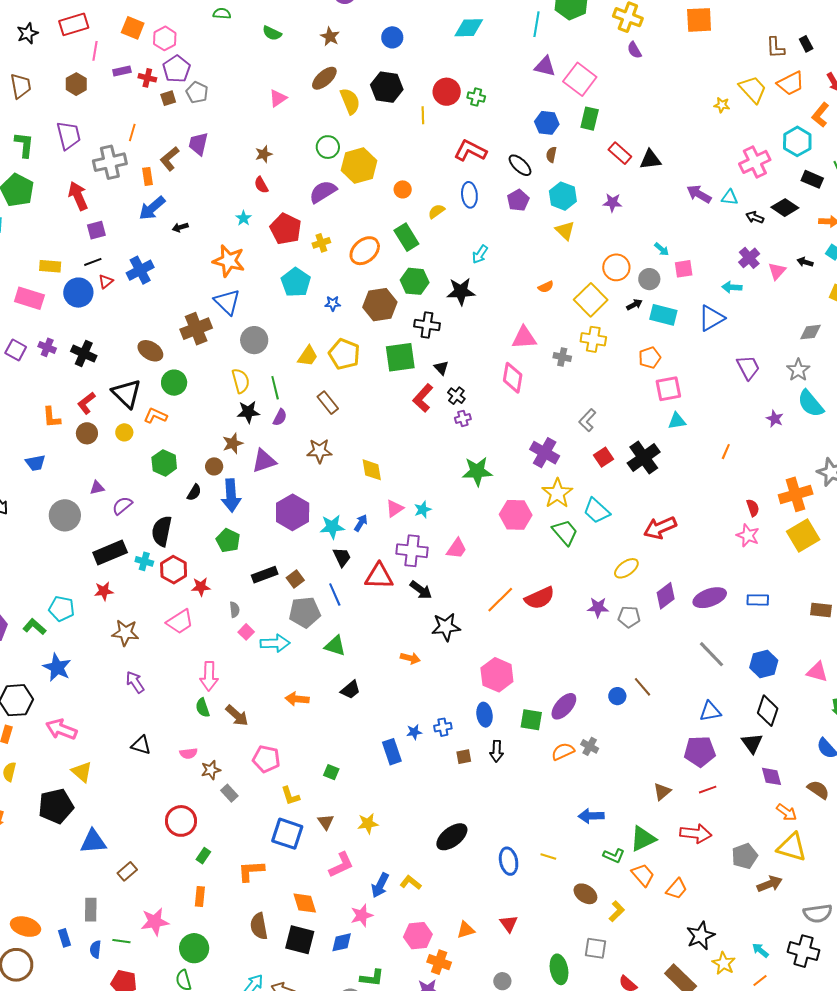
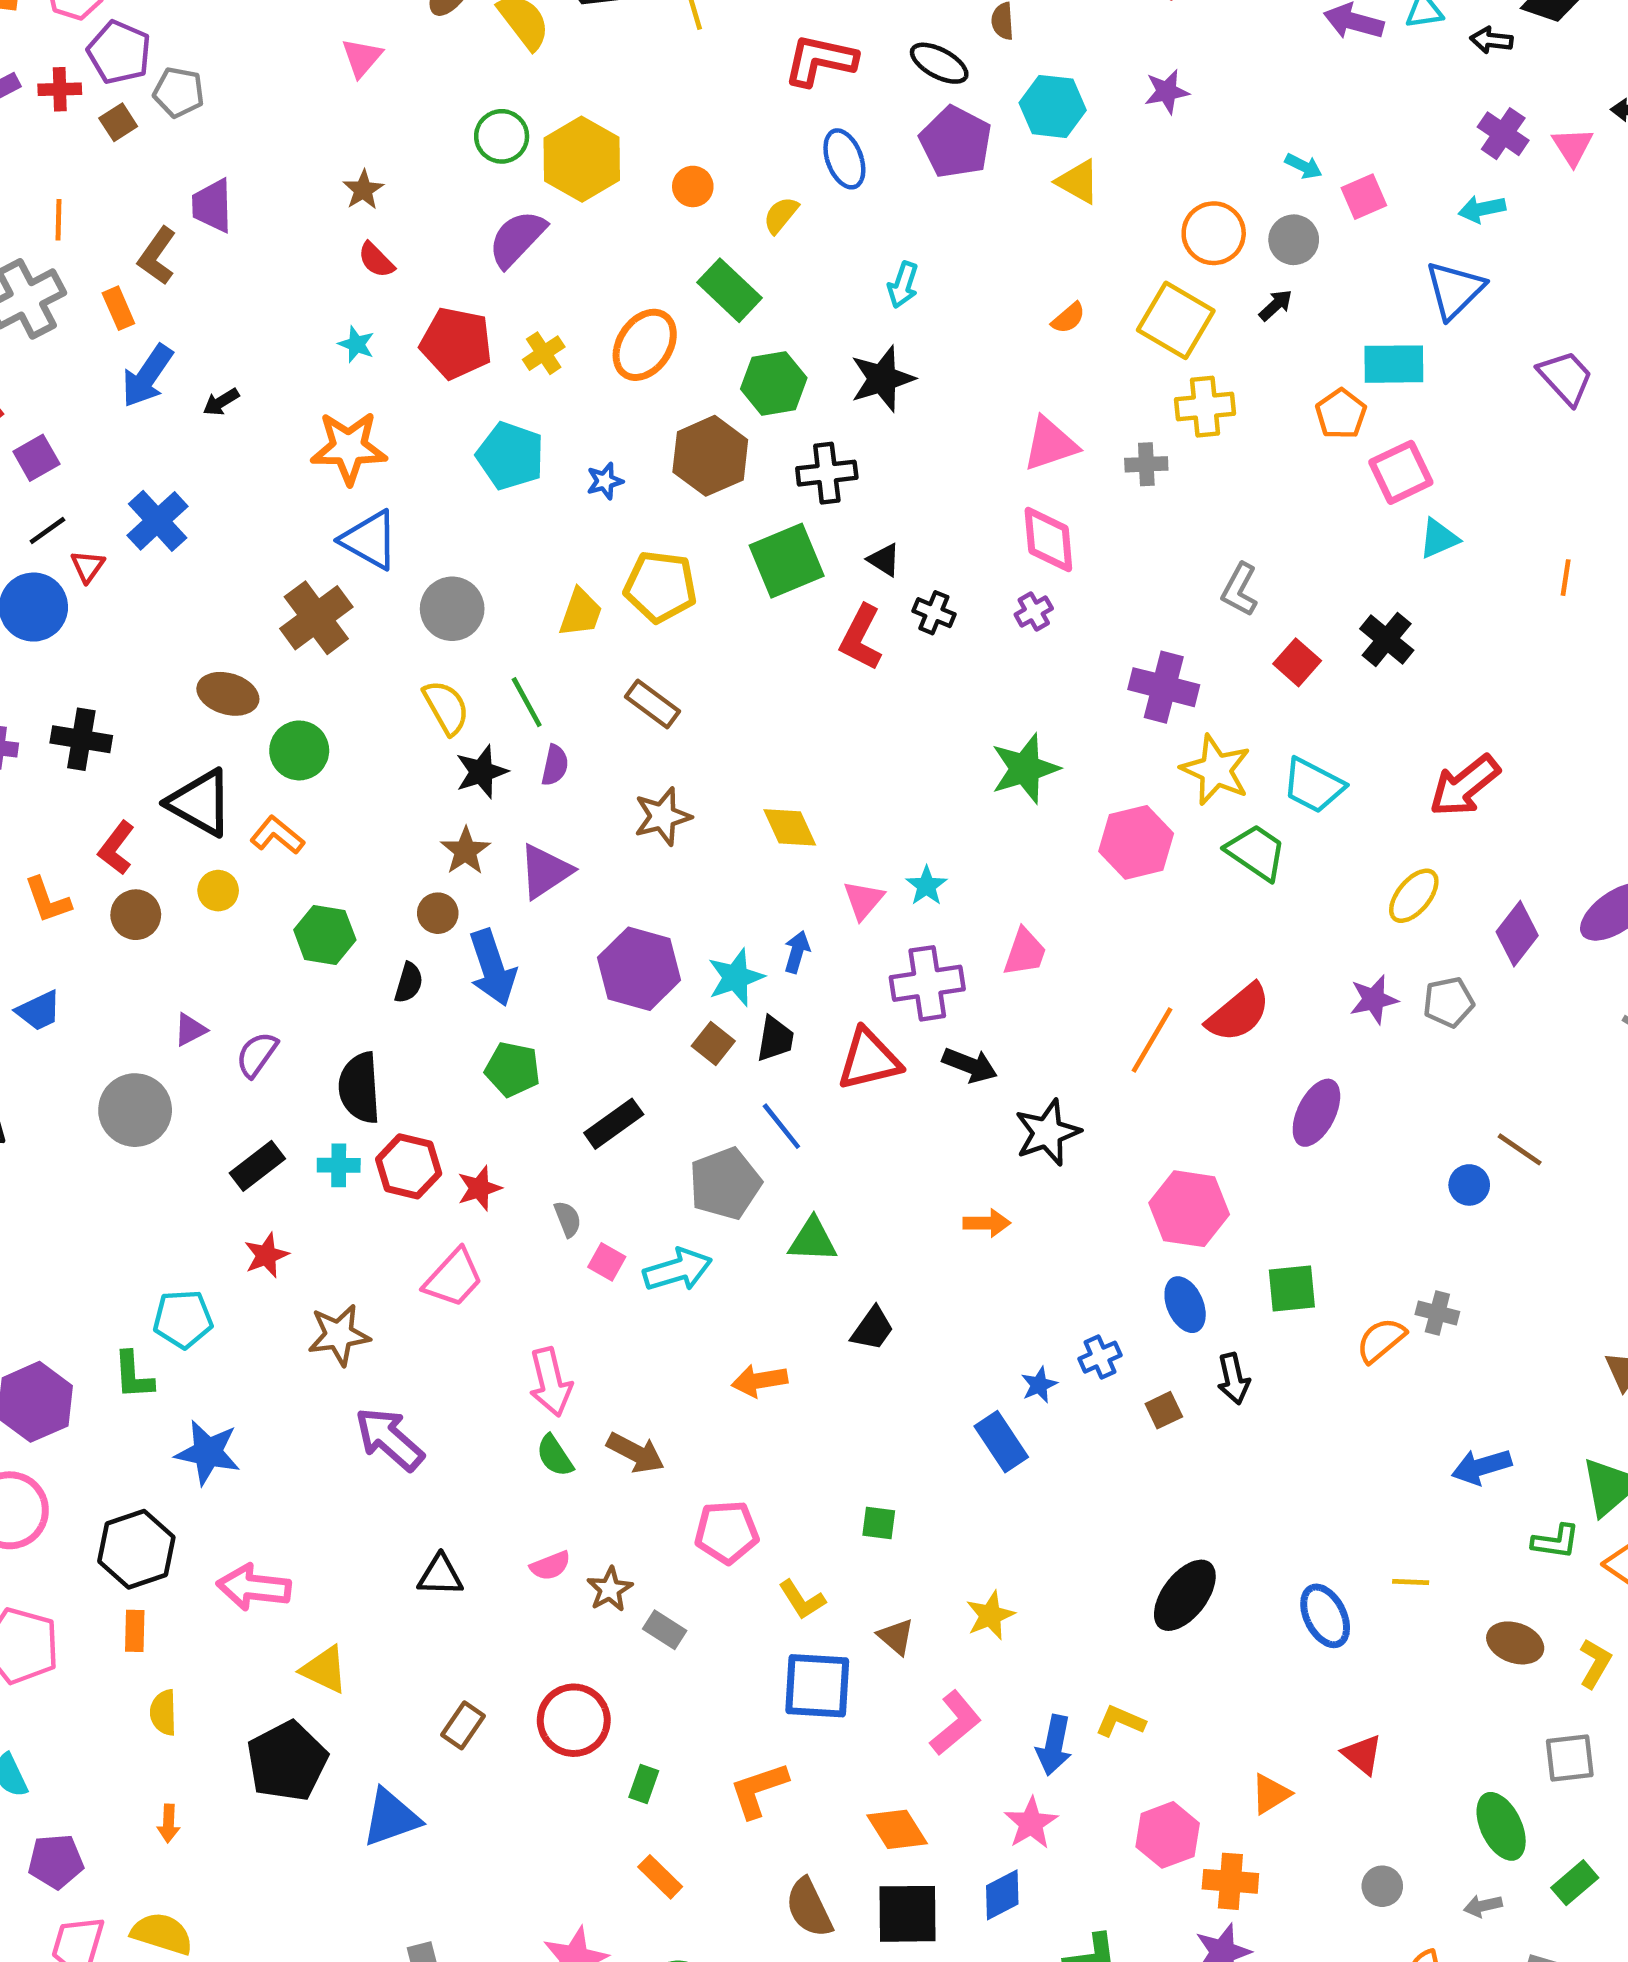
purple pentagon: (518, 200) -> (956, 142), size x1.4
cyan rectangle: (663, 315) -> (1394, 364), moved
orange L-shape: (155, 416) -> (277, 835), turned 30
purple cross: (463, 418) -> (1034, 611), moved
black cross: (644, 458) -> (1387, 639), size x0.7
black rectangle: (110, 553) -> (257, 1166), size x0.7
black trapezoid: (342, 557) -> (775, 1039), turned 50
brown square: (295, 579) -> (713, 1044), moved
green L-shape: (34, 627) -> (133, 1375), turned -120
purple arrow: (135, 682) -> (389, 1439), size x1.4
purple ellipse: (564, 706) -> (1316, 1113), moved
brown rectangle: (127, 871) -> (463, 1725), moved
orange rectangle: (200, 896) -> (660, 1877), turned -36

